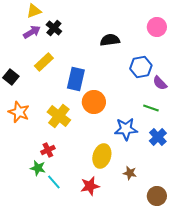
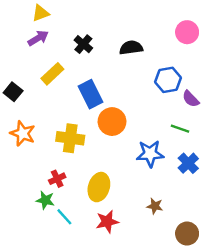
black cross: (54, 28) -> (83, 44), moved
blue rectangle: (76, 79) -> (91, 94), turned -40
yellow cross: (59, 116) -> (70, 138), turned -30
yellow ellipse: (102, 156) -> (99, 187), moved

